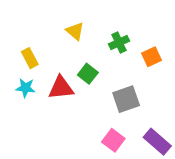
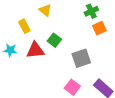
green cross: (119, 42) -> (91, 11), moved
yellow rectangle: (30, 58) -> (24, 26), moved

